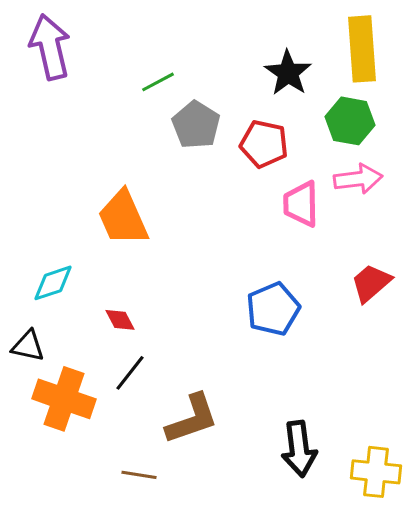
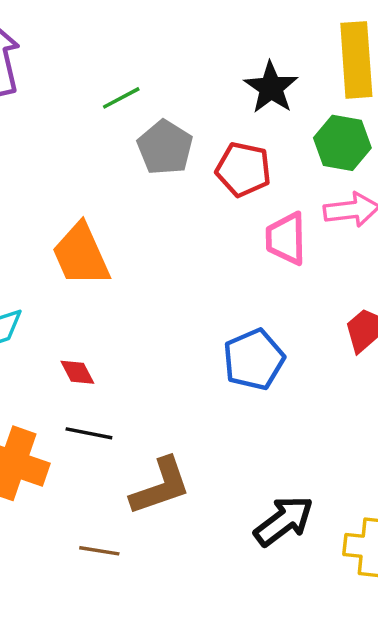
black line: (130, 373) -> (89, 433), turned 63
black arrow: (299, 449) -> (284, 521), turned -120

